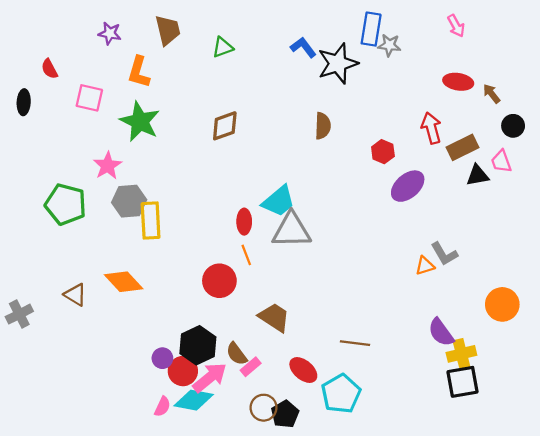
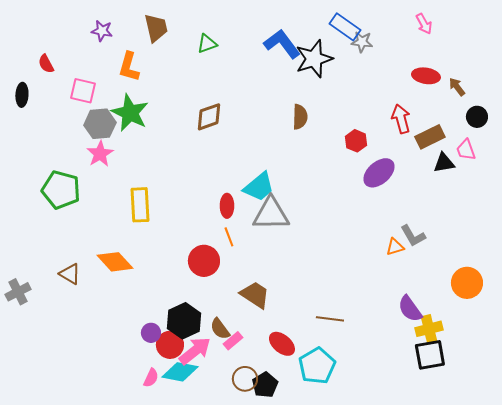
blue rectangle: (371, 29) -> (345, 27), turned -64
blue L-shape: (303, 47) -> (282, 44), size x1.5
gray hexagon: (129, 201) -> (100, 124), moved

